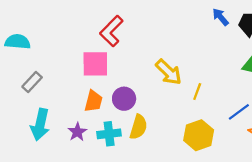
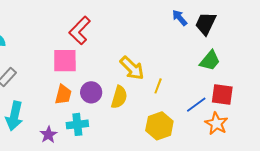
yellow semicircle: (138, 127) -> (119, 97), moved
purple star: (77, 132) -> (48, 135), moved

